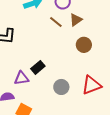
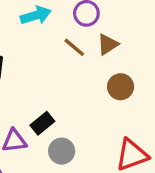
gray circle: (61, 87) -> (62, 151), moved

